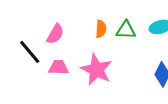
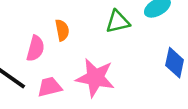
orange semicircle: (101, 29) -> (62, 30), moved

